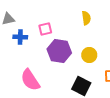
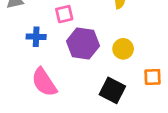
blue cross: (20, 37) -> (36, 37), moved

